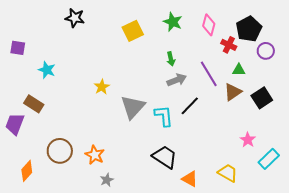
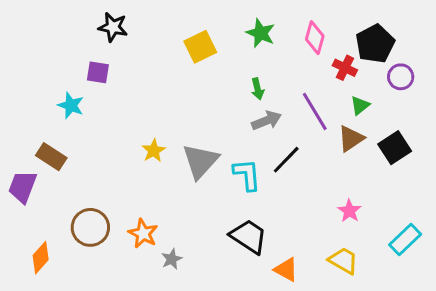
purple square: (18, 48) -> (98, 72), moved
green triangle: (239, 70) -> (360, 105), turned -40
yellow star: (102, 87) -> (154, 151), moved
pink star: (248, 140) -> (349, 211), moved
gray star: (107, 180) -> (172, 259), moved

